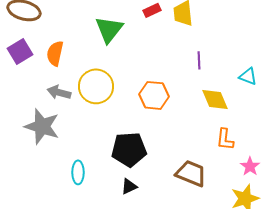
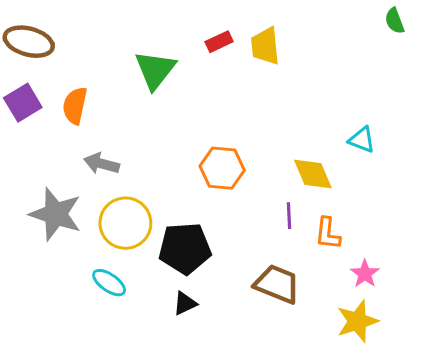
purple line: (199, 60) -> (289, 216), moved
yellow circle: (96, 86) -> (125, 223), moved
gray arrow: (59, 92) -> (102, 164), moved
cyan ellipse: (78, 172) -> (109, 283), turned -55

